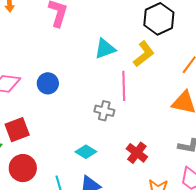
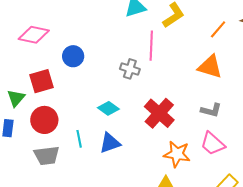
blue circle: (48, 83) -> (73, 56), moved
red cross: (137, 153) -> (159, 113), size x1.4

